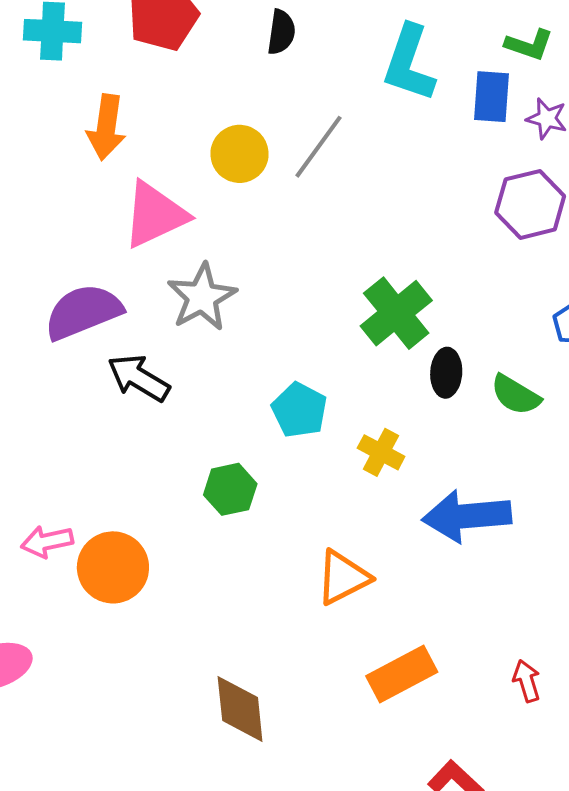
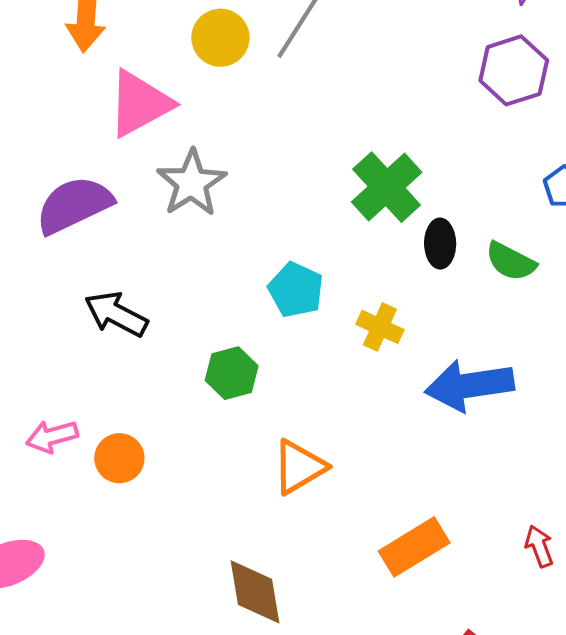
black arrow: (139, 378) -> (116, 314), moved
orange circle: (113, 567) -> (119, 458), size x0.7
orange triangle: (343, 577) -> (299, 467), moved

